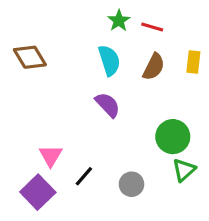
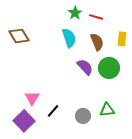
brown semicircle: (154, 67) -> (97, 42), turned -48
purple semicircle: (108, 105) -> (85, 67), moved
green circle: (173, 137) -> (109, 68), moved
green triangle: (184, 170) -> (107, 110), moved, turned 35

